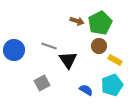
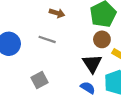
brown arrow: (77, 21) -> (57, 13), moved
black triangle: (68, 60) -> (92, 64), moved

